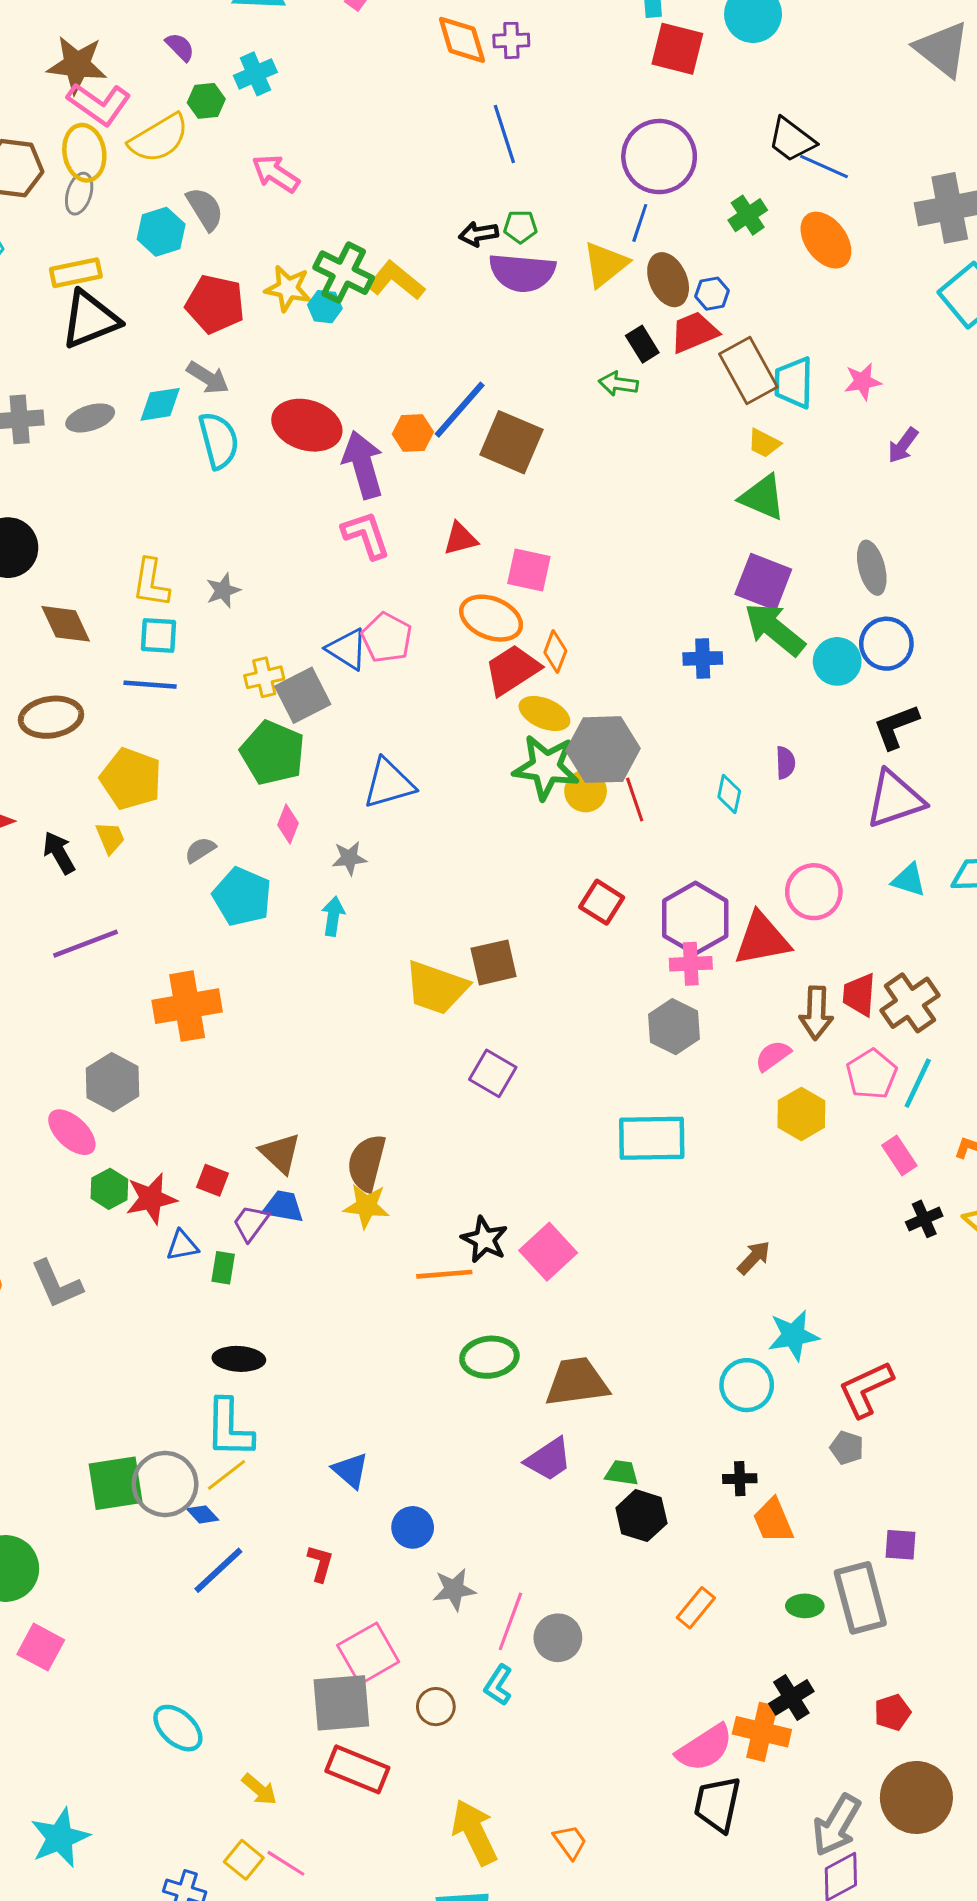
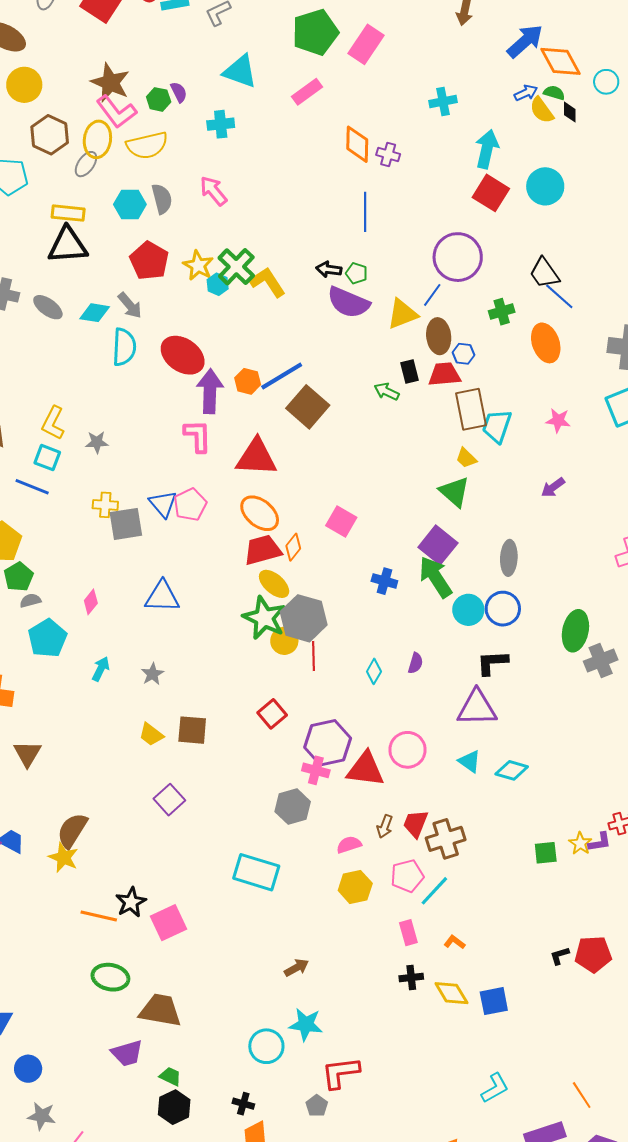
green hexagon: (206, 101) -> (159, 99), moved
pink star: (863, 382) -> (558, 420), moved
gray ellipse: (90, 418) -> (48, 307), turned 36
red triangle: (460, 539) -> (256, 457), size x1.8
pink square: (529, 570) -> (341, 522), moved
green pentagon: (273, 753) -> (19, 577), moved, size x0.7
gray star: (349, 858) -> (152, 674), moved, turned 30
yellow trapezoid: (436, 988) -> (151, 734), size x0.6
brown arrow: (816, 1013) -> (385, 826), size x0.7
brown triangle: (280, 1153) -> (27, 754), moved

